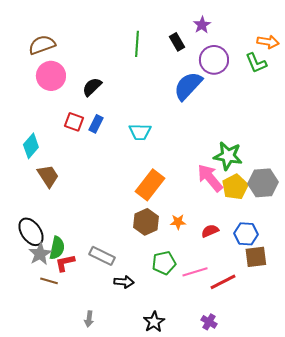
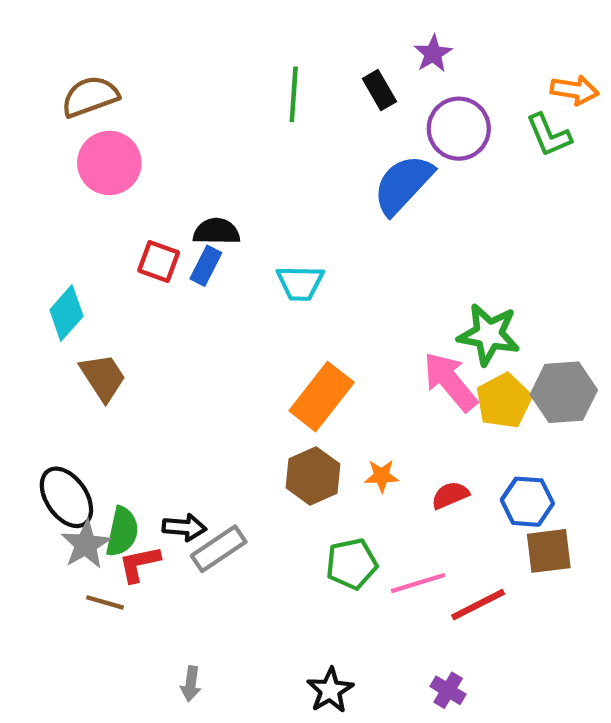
black semicircle: (92, 87) -> (217, 232), moved, turned 45
gray rectangle: (102, 256) -> (219, 549), turned -60
black arrow: (124, 282) -> (184, 527), moved

